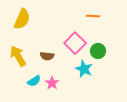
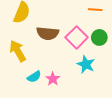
green circle: (98, 51) -> (99, 37), moved
brown semicircle: (47, 56) -> (48, 33), moved, size x1.5

